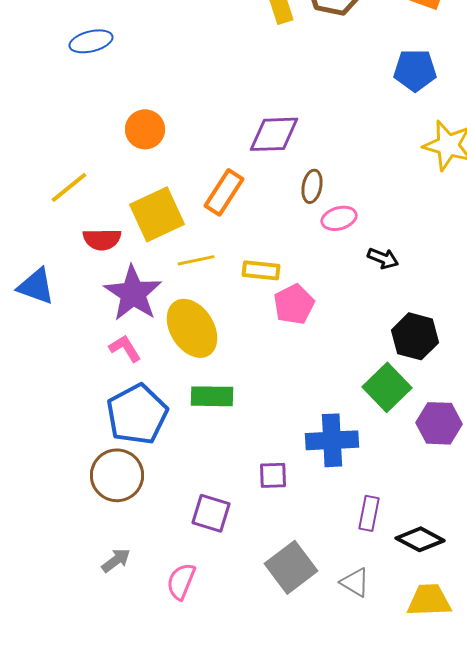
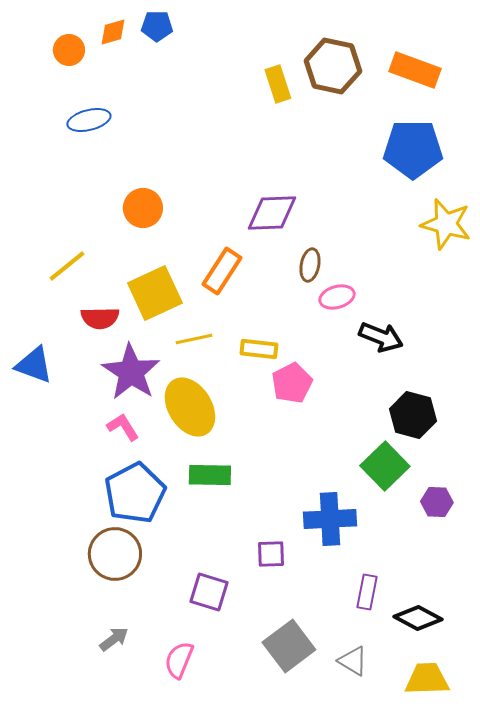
blue pentagon: (415, 70) -> (413, 149), size x1.4
black arrow: (383, 258) -> (381, 337), size x1.4
purple hexagon: (439, 423) -> (437, 502), size x0.7

